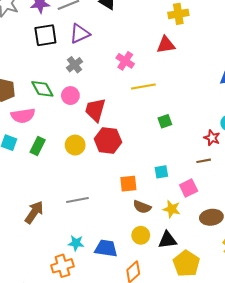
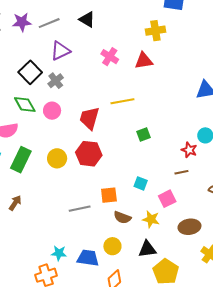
black square: (45, 35) -> (30, 72), moved, turned -35
pink cross: (125, 61) -> (110, 57), moved
red trapezoid: (95, 110) -> (90, 118), moved
green rectangle: (38, 146) -> (21, 160), size x1.4
cyan square: (161, 172) -> (141, 183), turned 32
gray line: (77, 200) -> (80, 209), moved
brown arrow: (34, 212) -> (15, 203), moved, size x0.7
yellow circle: (141, 235) -> (112, 246), moved

